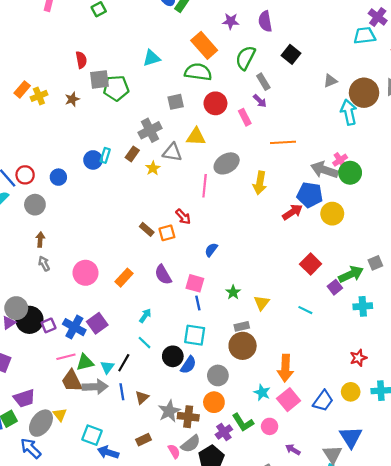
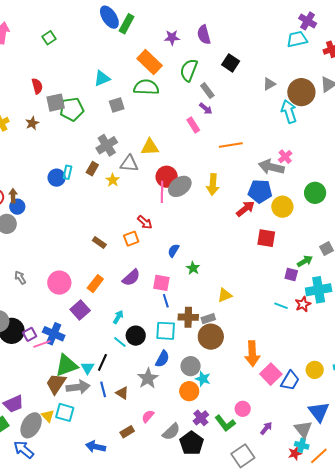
gray square: (176, 102) -> (117, 105), moved
red circle: (215, 103) -> (167, 177), moved
gray ellipse: (227, 163) -> (180, 186), moved
green circle: (350, 173) -> (315, 193), moved
blue circle: (58, 177) -> (17, 207), moved
brown rectangle: (147, 229) -> (99, 242), moved
brown arrow: (40, 240) -> (13, 196), moved
red square: (311, 264) -> (266, 238), moved, turned -30
green arrow: (351, 274) -> (305, 261), size x0.7
purple semicircle: (163, 275) -> (131, 278), turned -96
purple square: (335, 287) -> (291, 274), turned -32
green star: (233, 292) -> (193, 268), moved
yellow triangle: (262, 303) -> (225, 295), turned 35
cyan cross: (363, 306) -> (319, 290), size x1.4
cyan line: (305, 310) -> (281, 306), moved
purple square: (97, 323) -> (80, 310), moved
black circle: (173, 356) -> (136, 336), moved
pink line: (66, 357) -> (42, 344), moved
red star: (358, 358) -> (303, 304), moved
green triangle: (85, 362) -> (66, 365), size x1.4
brown trapezoid: (72, 381) -> (56, 384), turned 65
cyan star: (262, 392) -> (203, 379), moved
brown triangle: (142, 397) -> (122, 393), turned -40
pink square: (289, 400) -> (271, 374), moved
gray star: (169, 411) -> (148, 378), moved
brown cross: (188, 417) -> (188, 317), moved
green L-shape: (243, 422) -> (225, 423), moved
cyan square: (92, 435) -> (65, 412), moved
purple arrow: (293, 450) -> (266, 428), turned 104
pink semicircle: (174, 451) -> (148, 416), moved, turned -104

